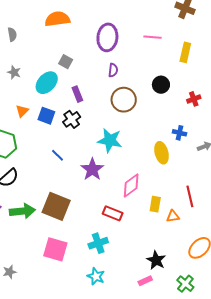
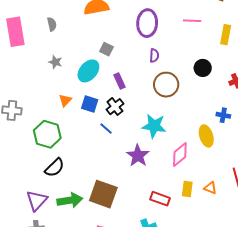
blue line: (58, 155) -> (106, 129), moved
pink diamond: (131, 185) -> (180, 155), moved
yellow rectangle: (155, 204) -> (187, 189), moved
orange triangle: (173, 216) -> (210, 188), moved, turned 32

